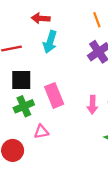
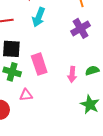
green cross: (24, 106) -> (12, 72), turned 36

